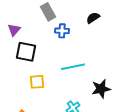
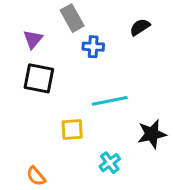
purple triangle: (14, 30) -> (33, 39), moved
yellow square: (37, 82) -> (72, 130), moved

